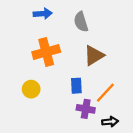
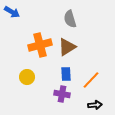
blue arrow: (43, 14) -> (12, 12), moved, turned 35
brown triangle: (94, 55) -> (67, 47), moved
purple cross: (86, 109) -> (62, 94), moved

